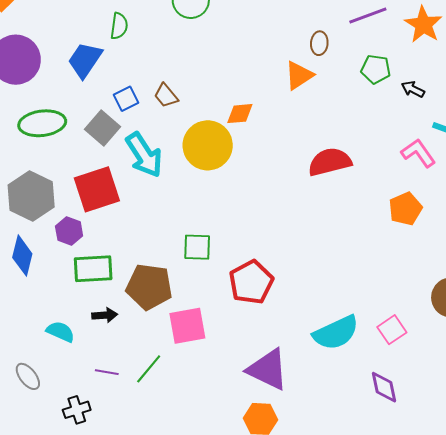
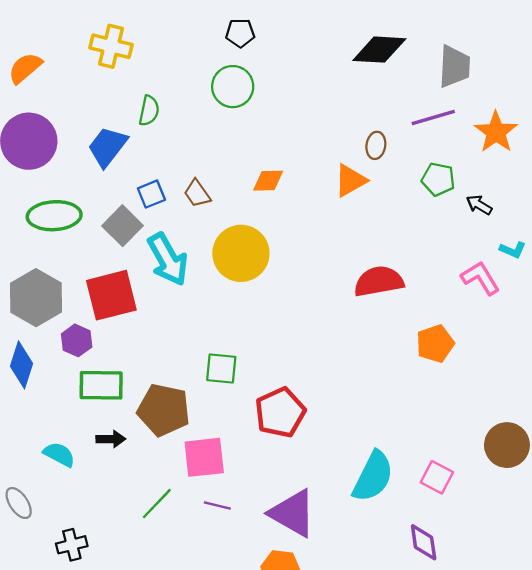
orange diamond: (240, 114) -> (268, 181), moved
orange pentagon: (405, 209) -> (435, 344), moved
pink square: (392, 330) -> (437, 477), turned -32
cyan semicircle: (336, 333) -> (373, 477), turned -42
purple line: (107, 372) -> (217, 505), moved

